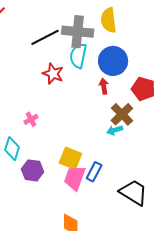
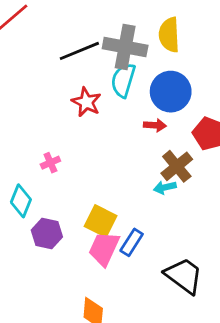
red arrow: (104, 86) -> (155, 125), turned 98

